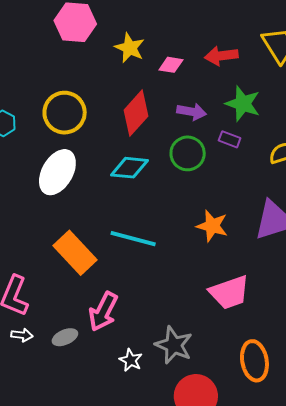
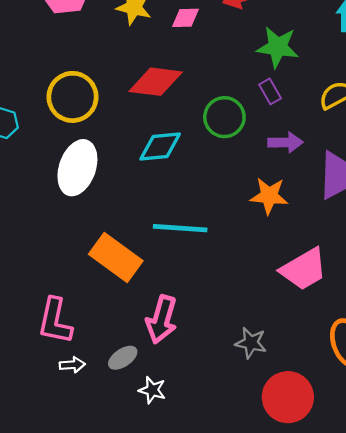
purple arrow: (192, 112) -> (285, 142), moved
red diamond: (136, 113) -> (156, 82), turned 66
purple rectangle: (230, 139) -> (270, 91), turned 50
gray star: (174, 345) -> (251, 343), size x0.7
white star: (131, 360) -> (152, 390), moved

